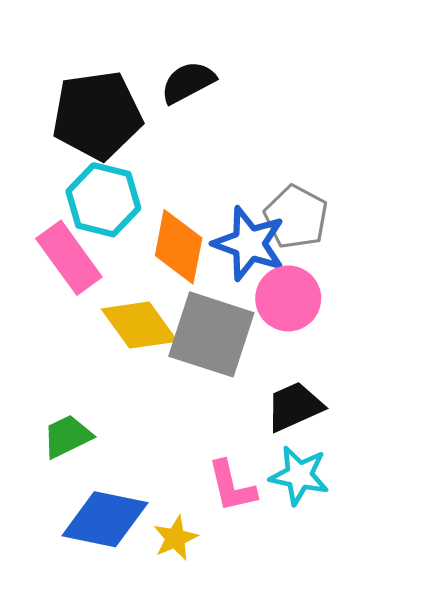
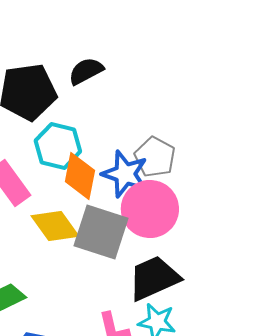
cyan hexagon: (103, 200) -> (58, 146), moved
pink circle: (288, 298) -> (150, 209), size x1.4
black trapezoid: (294, 407) -> (154, 278), size x1.4

